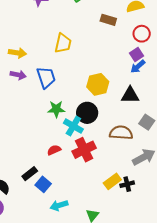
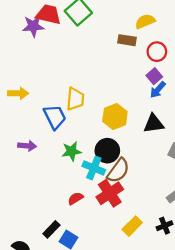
brown rectangle: (108, 20) -> (127, 40), moved
yellow trapezoid: (63, 43) -> (75, 99), moved
purple arrow: (18, 75) -> (27, 146), moved
brown semicircle: (121, 133) -> (118, 171), moved, turned 130
yellow rectangle: (112, 181) -> (132, 226), moved

